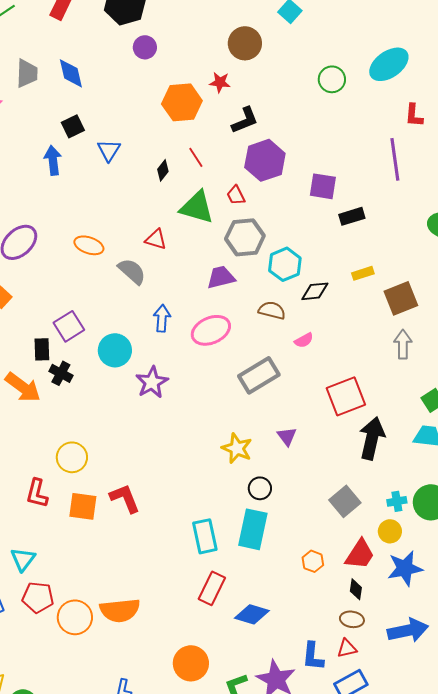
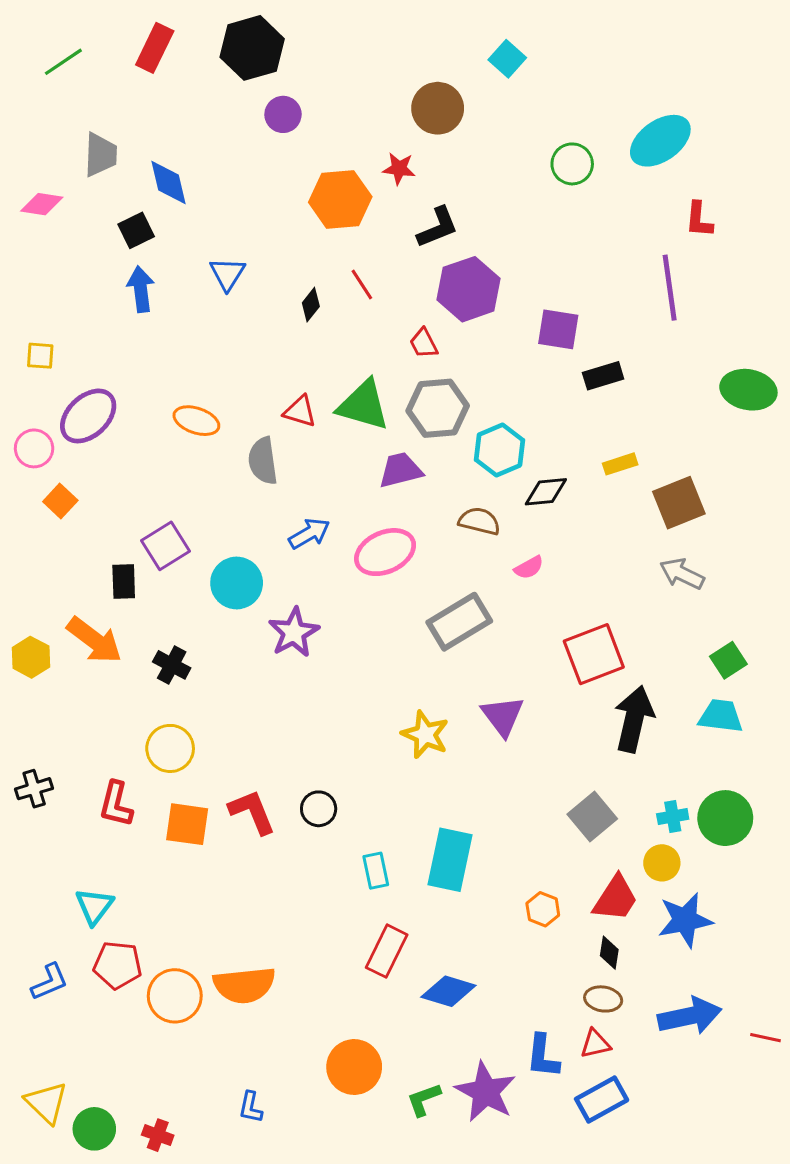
blue diamond: (71, 73) -> (169, 182), moved
black square: (73, 126) -> (136, 230), moved
green triangle: (197, 207) -> (363, 405), moved
gray semicircle: (132, 271) -> (263, 461), turned -140
blue arrow: (162, 318) -> (309, 534), turned 56
gray arrow: (403, 344) -> (682, 574), turned -64
black cross: (61, 373) -> (172, 665), moved
purple triangle: (287, 436) -> (503, 716), size x1.4
black circle: (260, 488) -> (319, 809), moved
cyan rectangle: (205, 536) -> (376, 871), size x0.7

